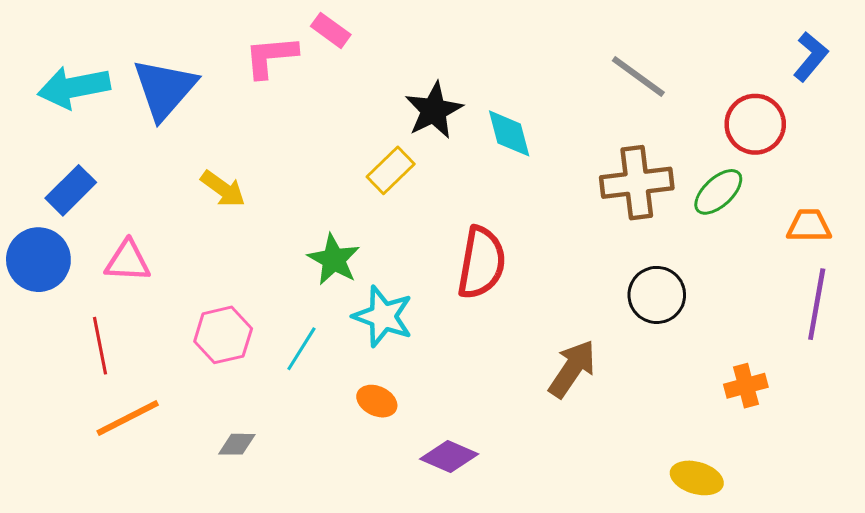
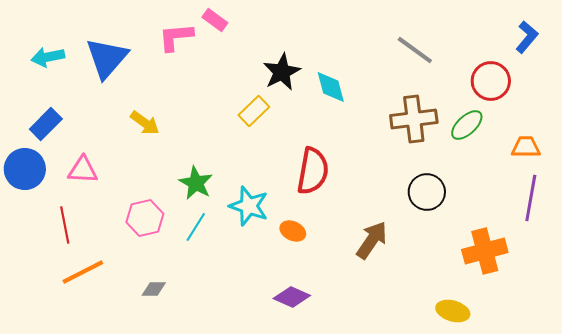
cyan arrow: (74, 87) -> (48, 57), size x0.7
green star: (334, 260) -> (196, 183), moved
orange cross: (746, 386) -> (485, 251), size x1.6
orange ellipse: (377, 401) -> (293, 231), moved

